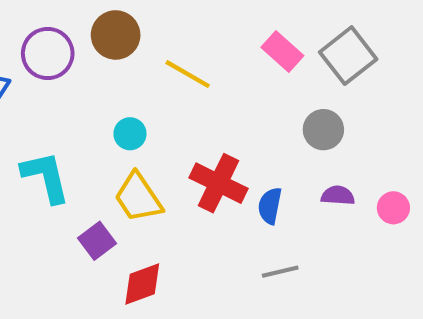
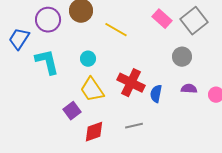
cyan L-shape: (46, 177) -> (47, 62), moved
gray line: (280, 272) -> (134, 126), moved

